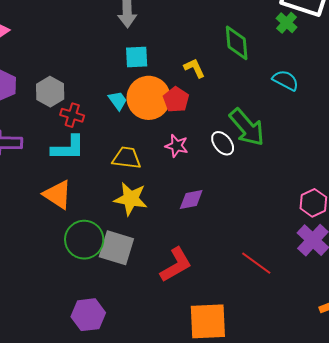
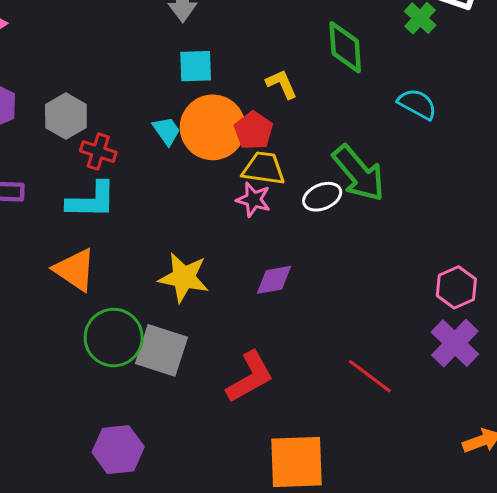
white ellipse: (223, 143) -> (322, 197), turned -75
yellow trapezoid: (127, 158) -> (264, 168), moved

